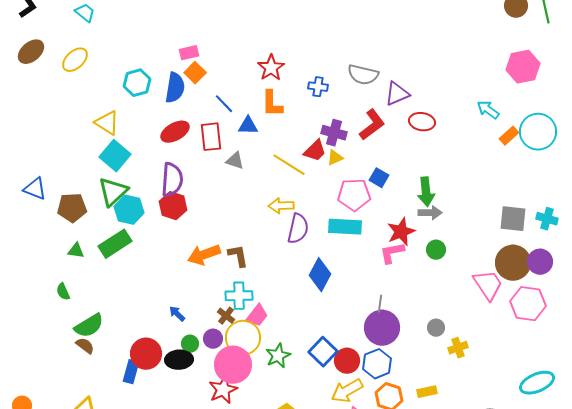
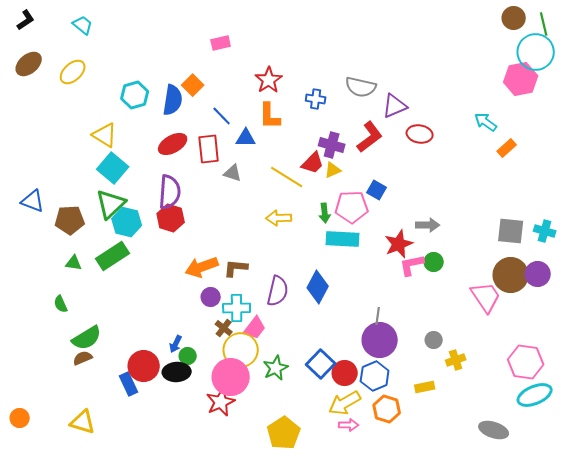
pink rectangle: (189, 53) -> (221, 43), moved
cyan circle: (538, 132) -> (536, 52), moved
green arrow: (426, 192) -> (325, 213), moved, size x0.7
purple semicircle: (298, 229) -> (278, 291), moved
pink L-shape: (392, 253) -> (412, 265), moved
brown L-shape: (238, 256) -> (236, 268), turned -75
pink hexagon: (528, 304) -> (526, 362), moved
blue arrow: (177, 314) -> (176, 344), moved, turned -108
purple circle: (213, 339) -> (211, 297), moved
brown semicircle: (85, 346) -> (83, 358), turned -60
blue rectangle: (131, 372) -> (129, 384), turned -40
yellow rectangle: (427, 392) -> (425, 387), moved

